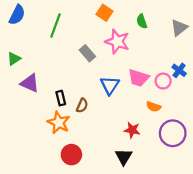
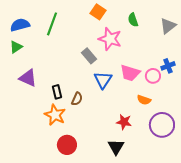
blue semicircle: (17, 15) -> (20, 25), moved, turned -132
gray rectangle: (87, 53) -> (89, 56), moved
green triangle: (14, 59) -> (16, 47), moved
blue cross: (179, 70) -> (168, 66), turned 32

